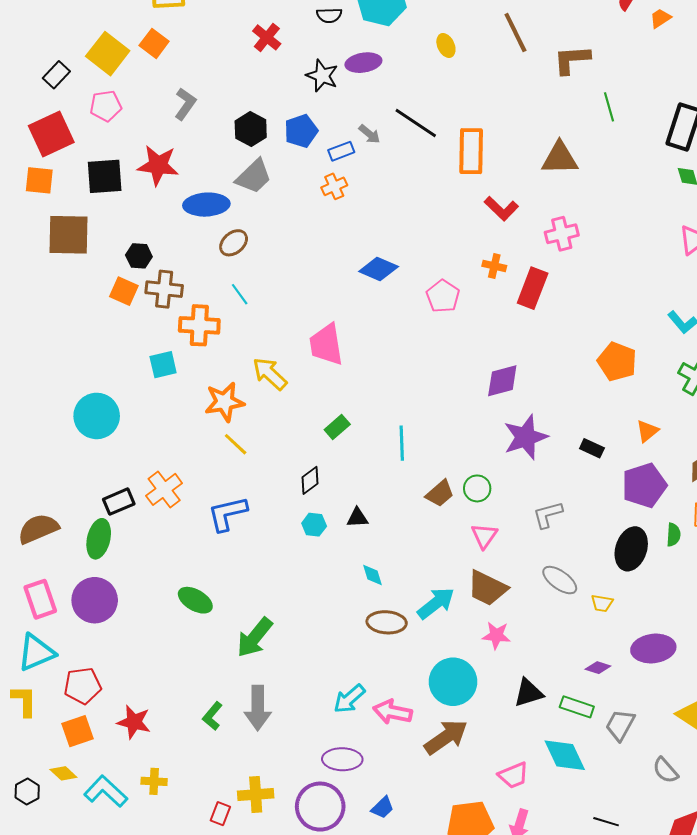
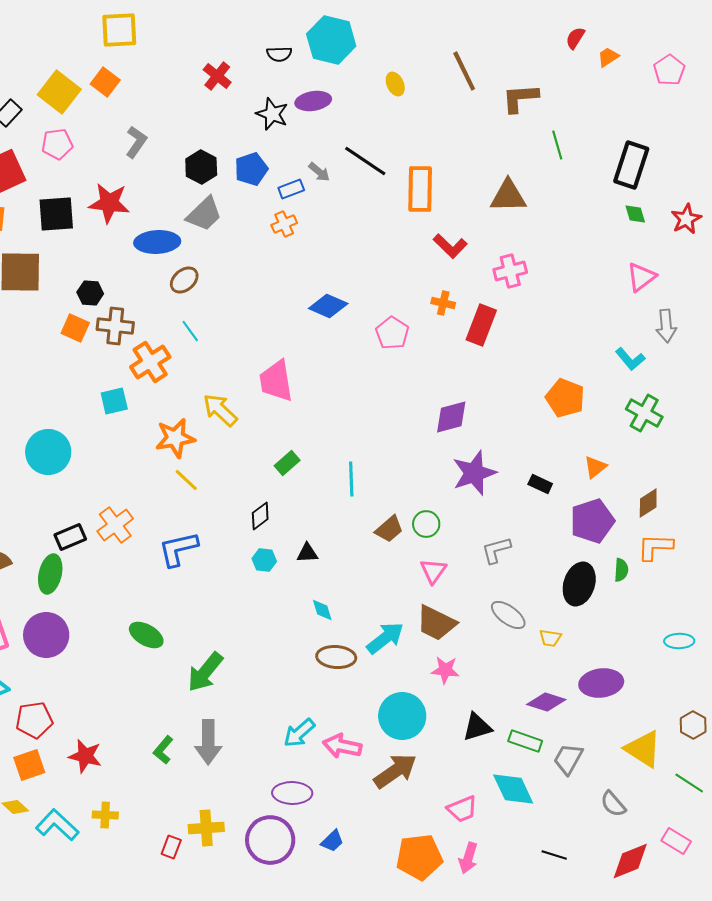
orange cross: (199, 325) -> (150, 362), turned -36
purple diamond: (598, 668) -> (546, 702), size x1.5

